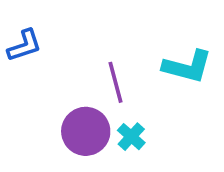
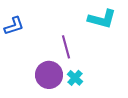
cyan L-shape: (187, 67) -> (102, 19), moved

